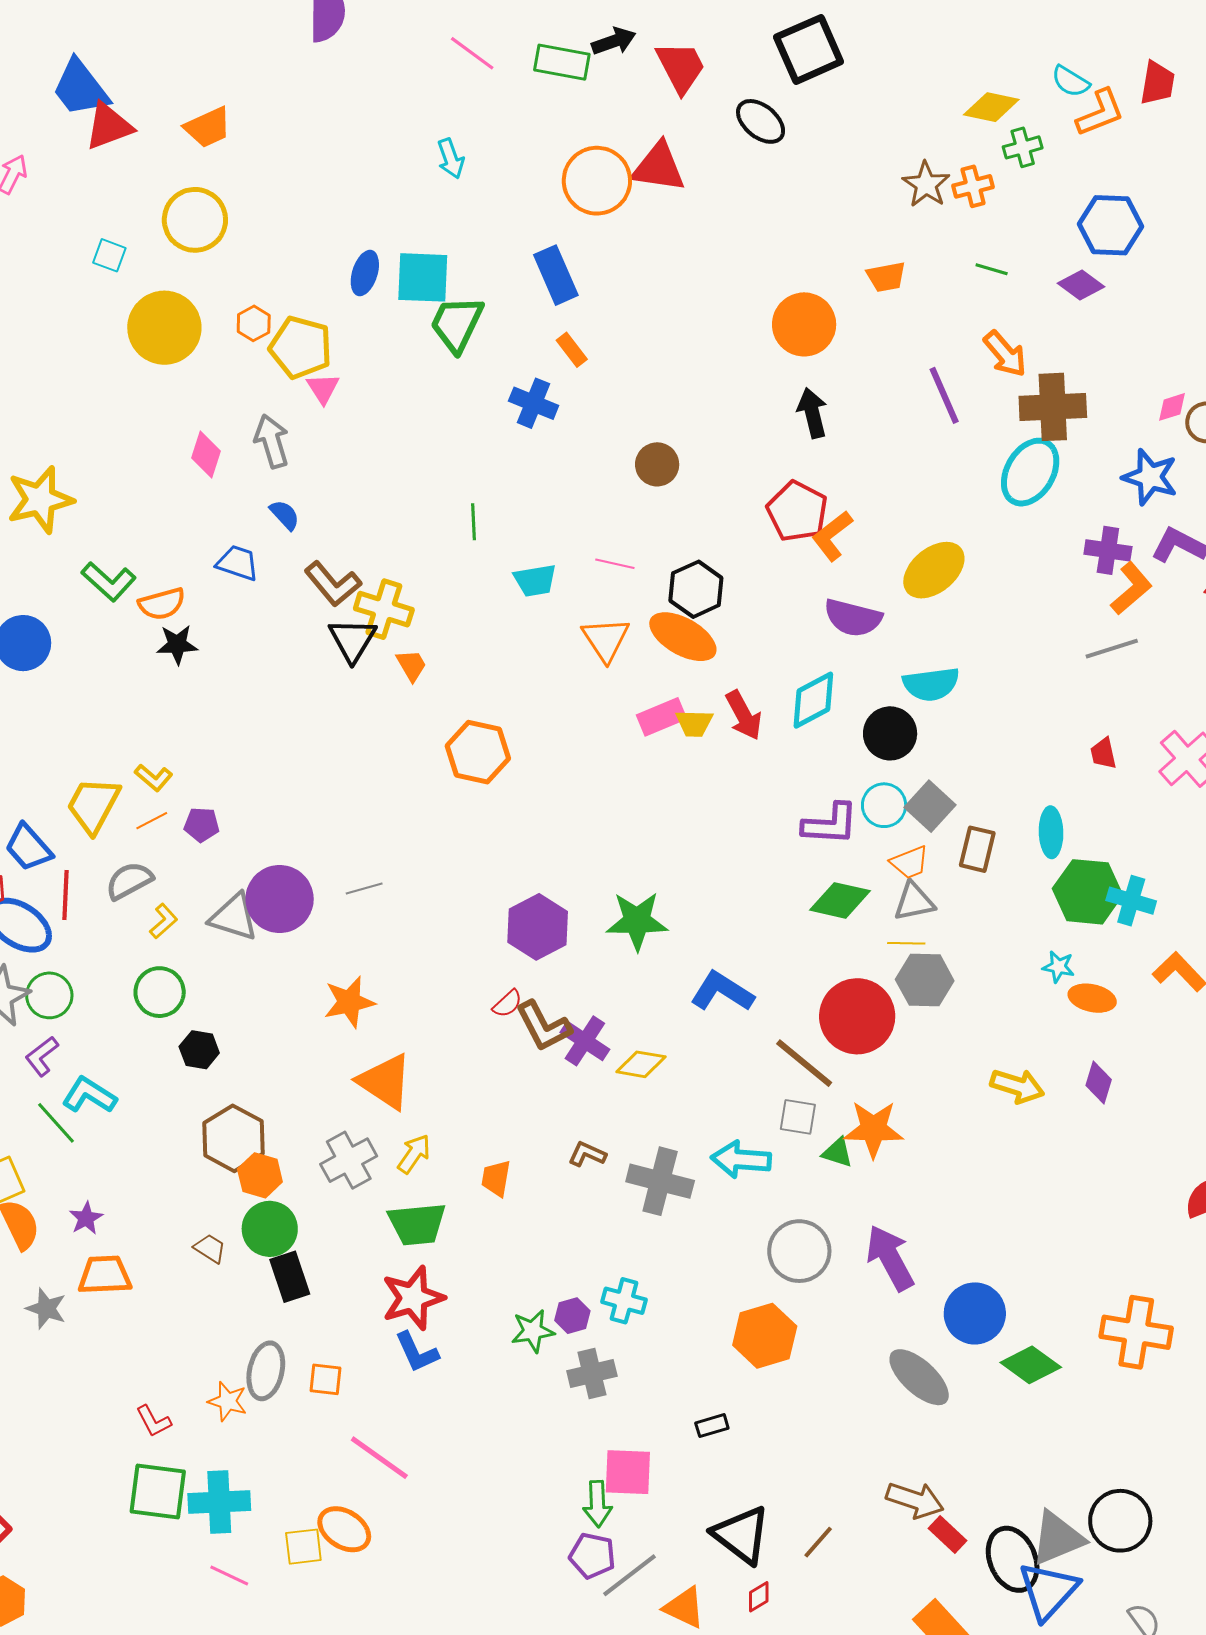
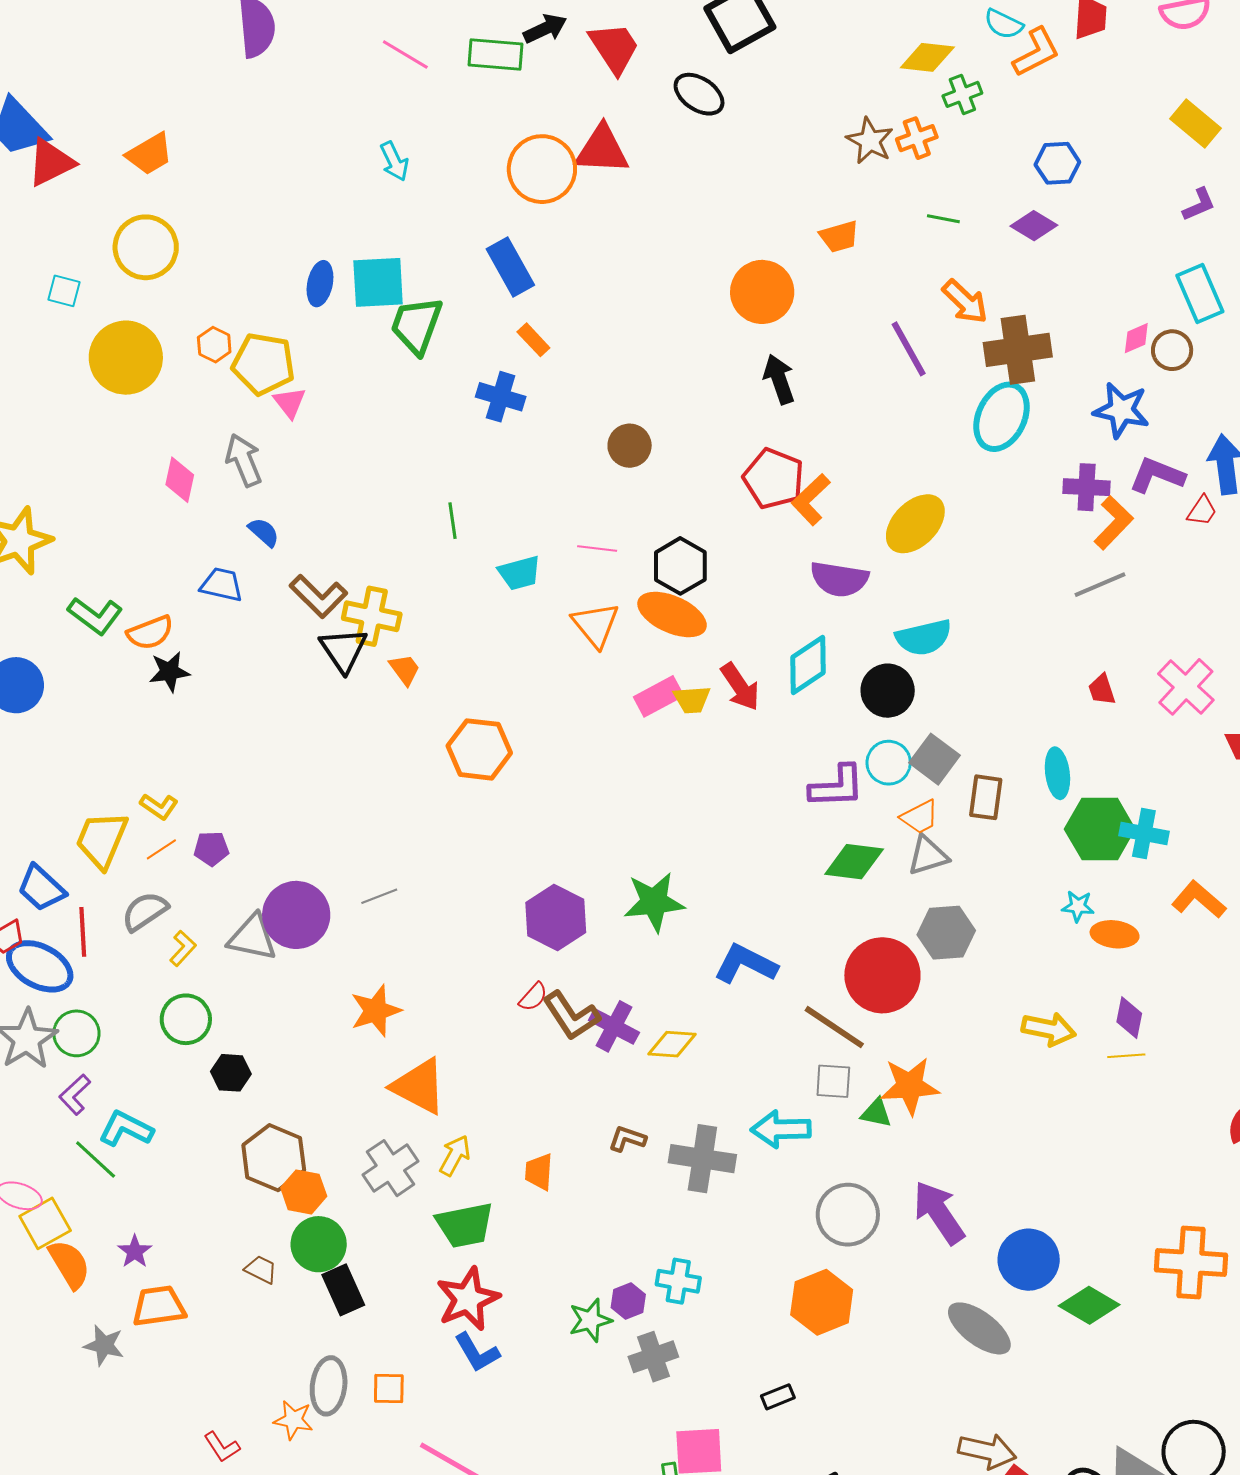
blue hexagon: (1111, 225) -> (1057, 163), size x0.7
yellow line: (906, 943) -> (1126, 1056), moved

